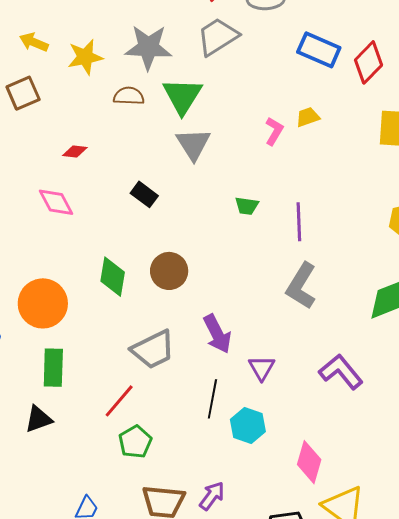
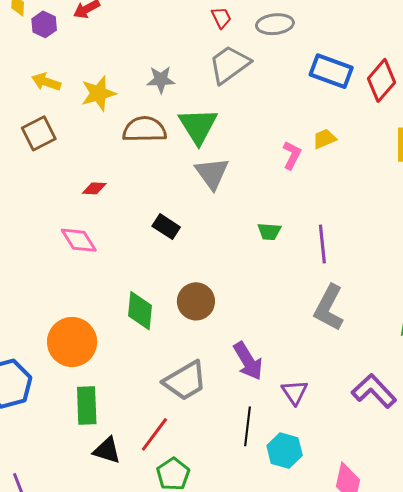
gray star: (148, 47) -> (161, 80), size x0.6
brown semicircle: (129, 96) -> (144, 129), size x1.4
black triangle: (38, 419) -> (107, 450), moved, turned 40

